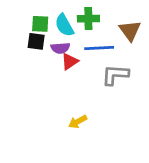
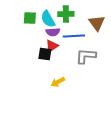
black square: (36, 41) -> (45, 54), moved
purple semicircle: (60, 48) -> (53, 32), moved
yellow arrow: (78, 122) -> (58, 82), moved

